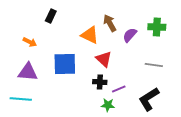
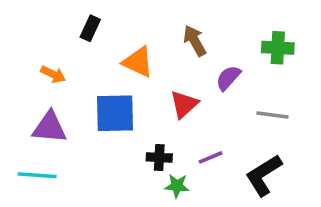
orange triangle: (90, 35) -> (138, 62), moved
purple semicircle: (130, 35) -> (228, 78), moved
red triangle: (104, 59) -> (184, 104), turned 36
black cross: (100, 82) -> (159, 157), moved
green star: (108, 105) -> (177, 186), moved

